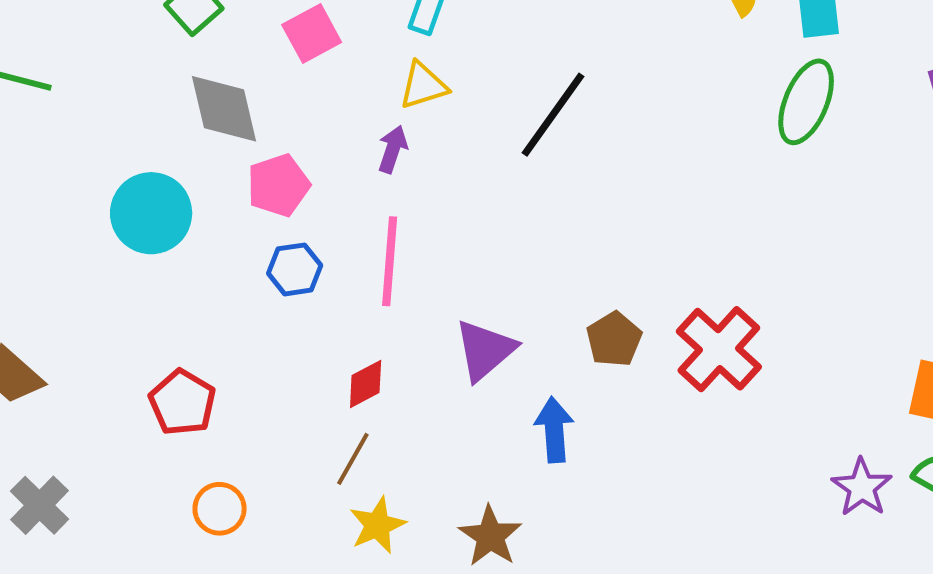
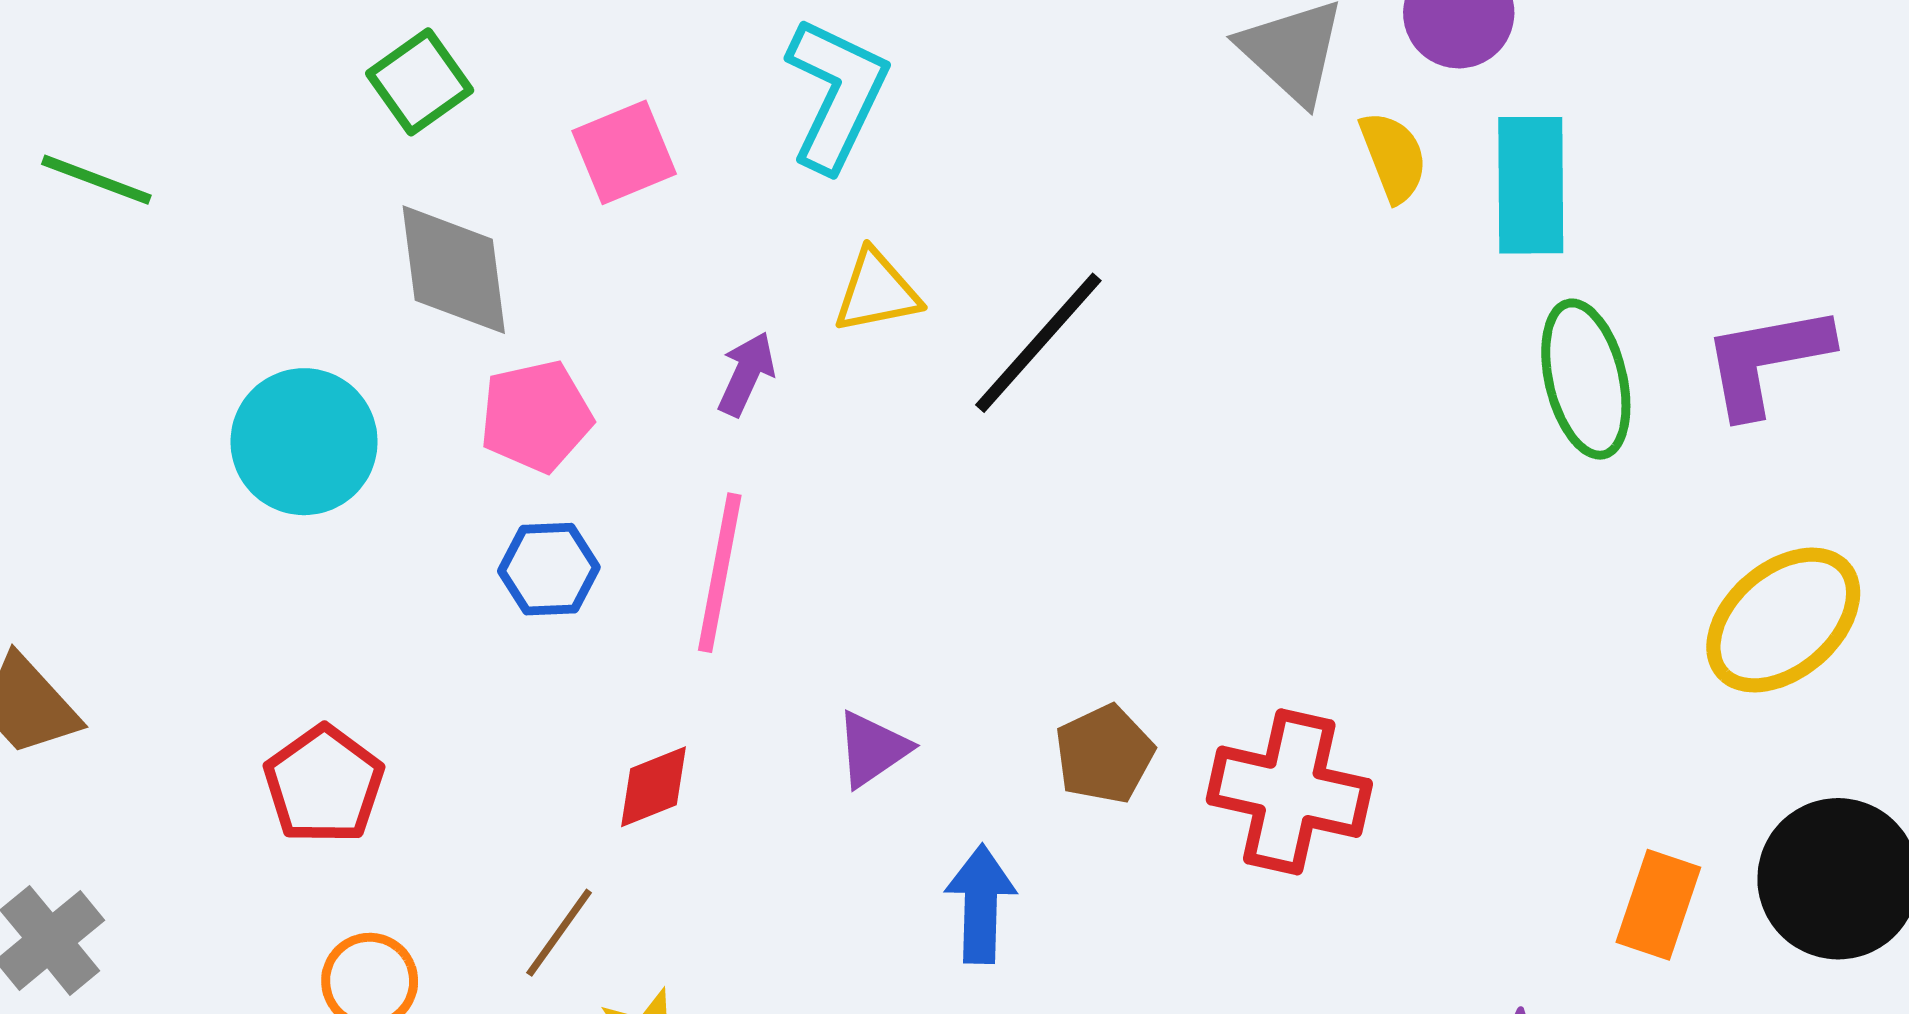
yellow triangle: (423, 86) -> (877, 292), moved
green ellipse: (806, 102) -> (1586, 379), moved, turned -42
red cross: (719, 349) -> (1289, 792), turned -36
purple triangle: (485, 350) -> (872, 749), size x0.7
brown line: (353, 459) -> (559, 933), moved

